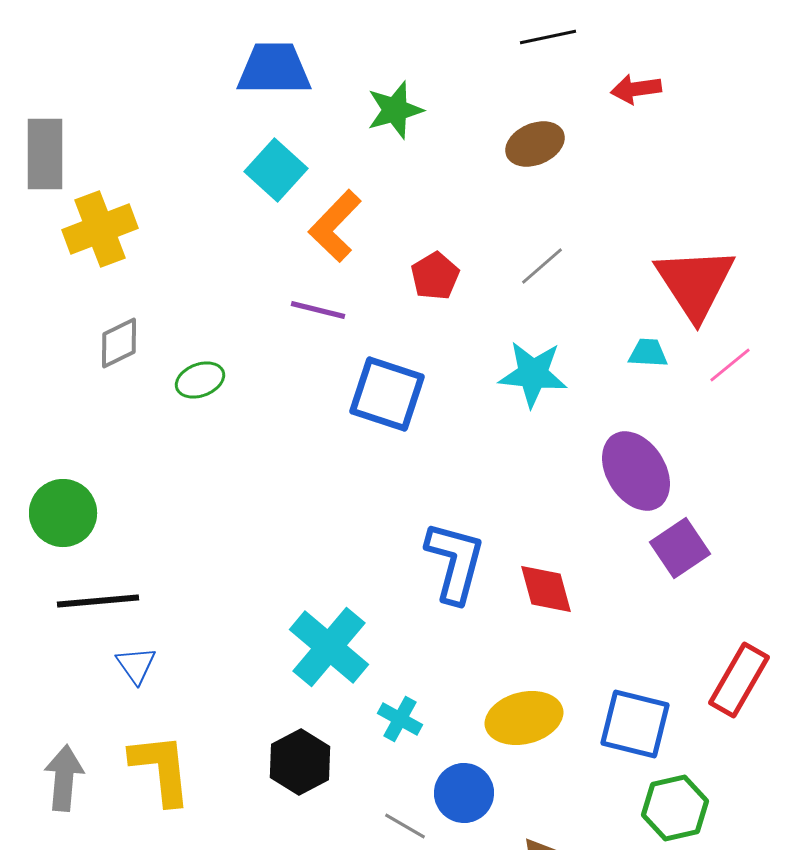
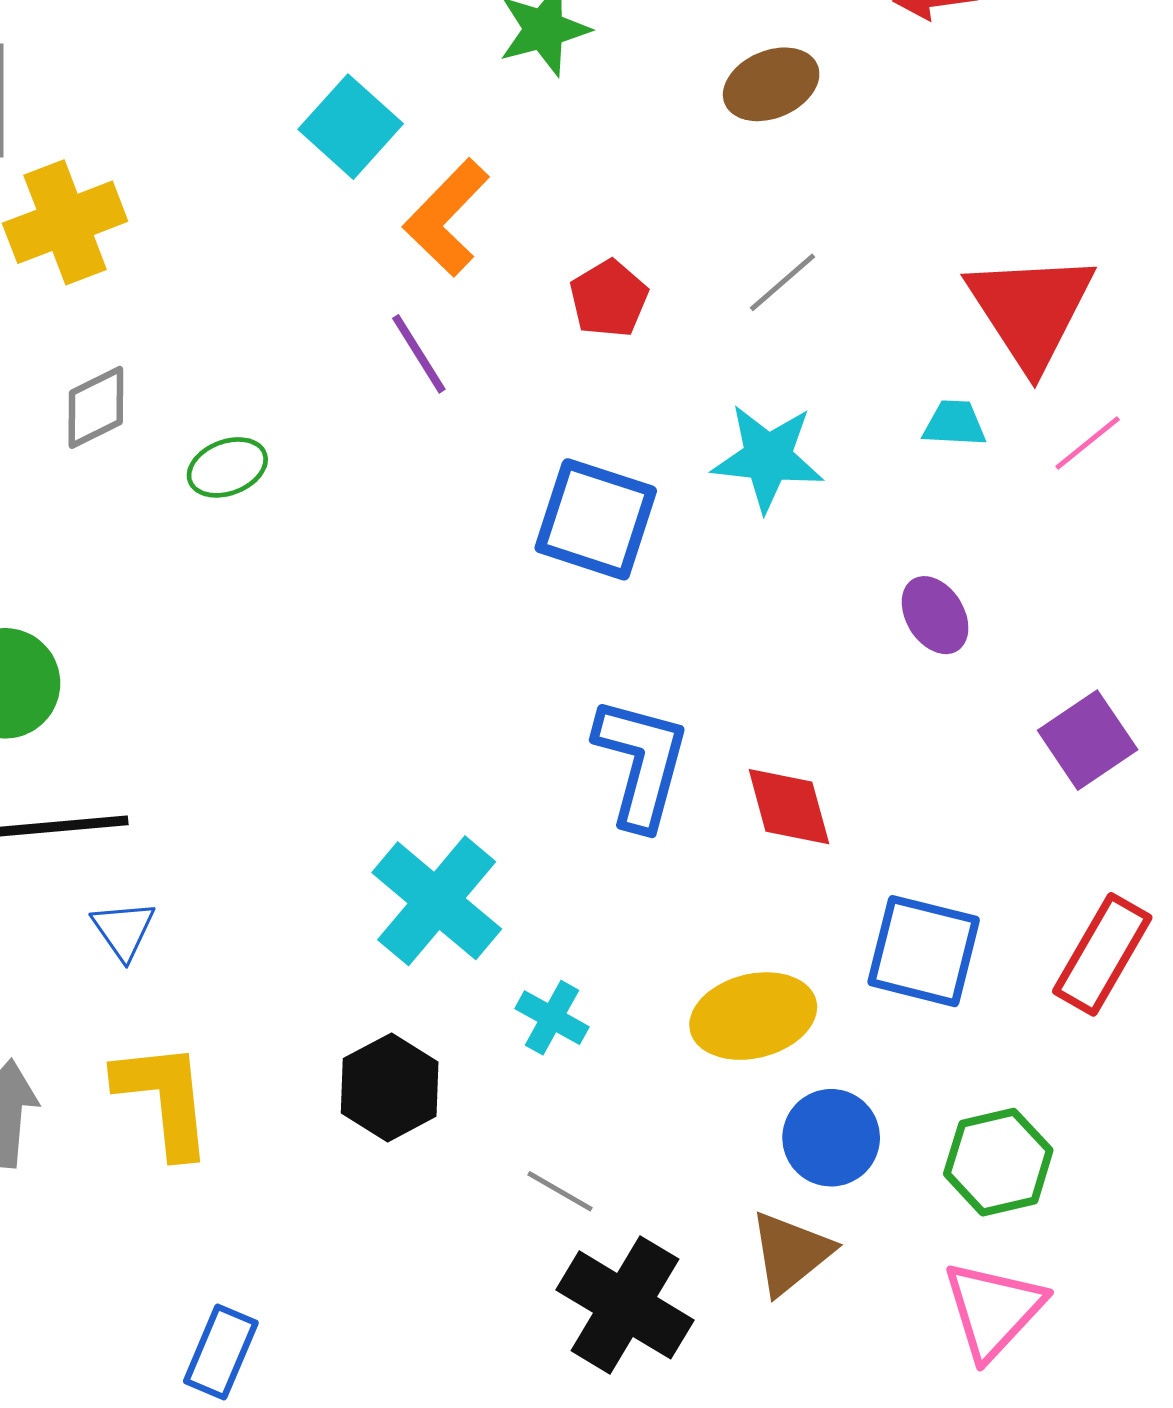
purple line: (318, 310) -> (419, 354), turned 44
blue square: (387, 394) -> (596, 519), moved
purple ellipse: (636, 471) -> (935, 615), size x0.6
purple square: (680, 548) -> (1088, 740), moved
blue square: (635, 724) -> (924, 951), moved
blue circle: (464, 793) -> (831, 1138), moved

